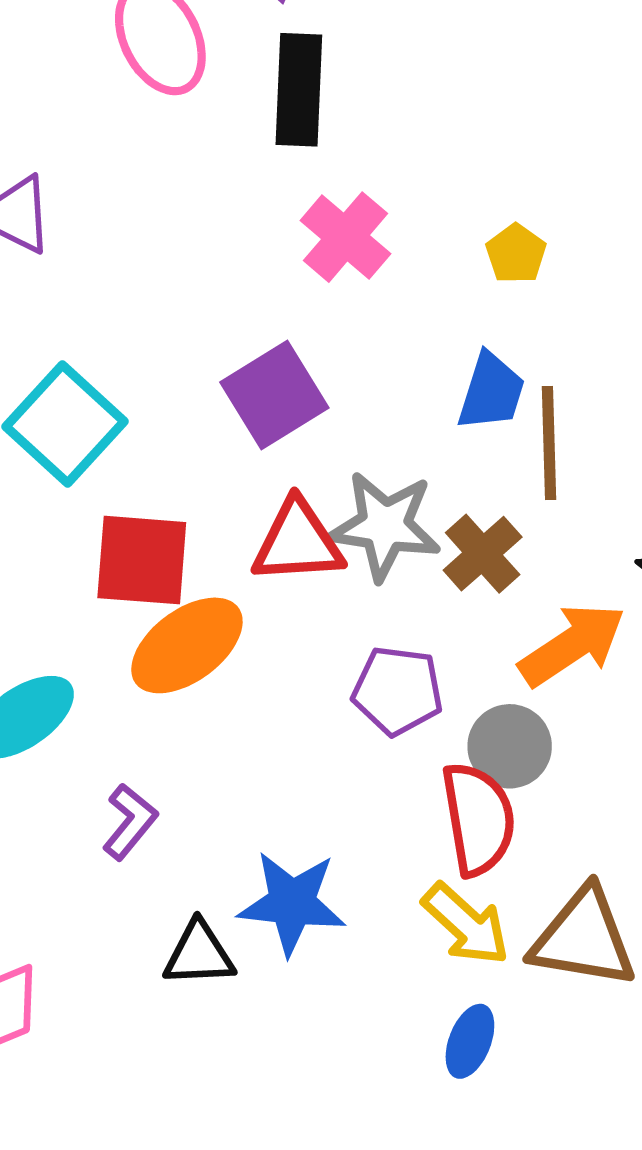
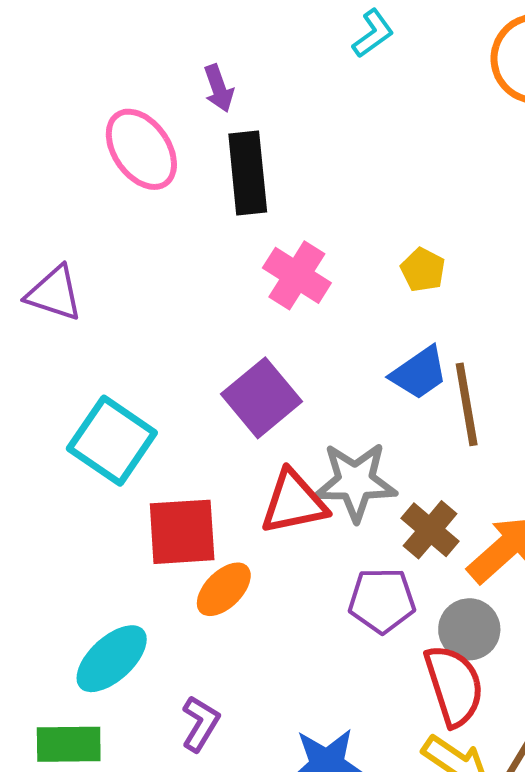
blue trapezoid: (491, 392) -> (419, 373), turned 46
brown cross: (483, 554) -> (430, 530), moved
orange ellipse: (187, 645) -> (224, 589), size x0.7

